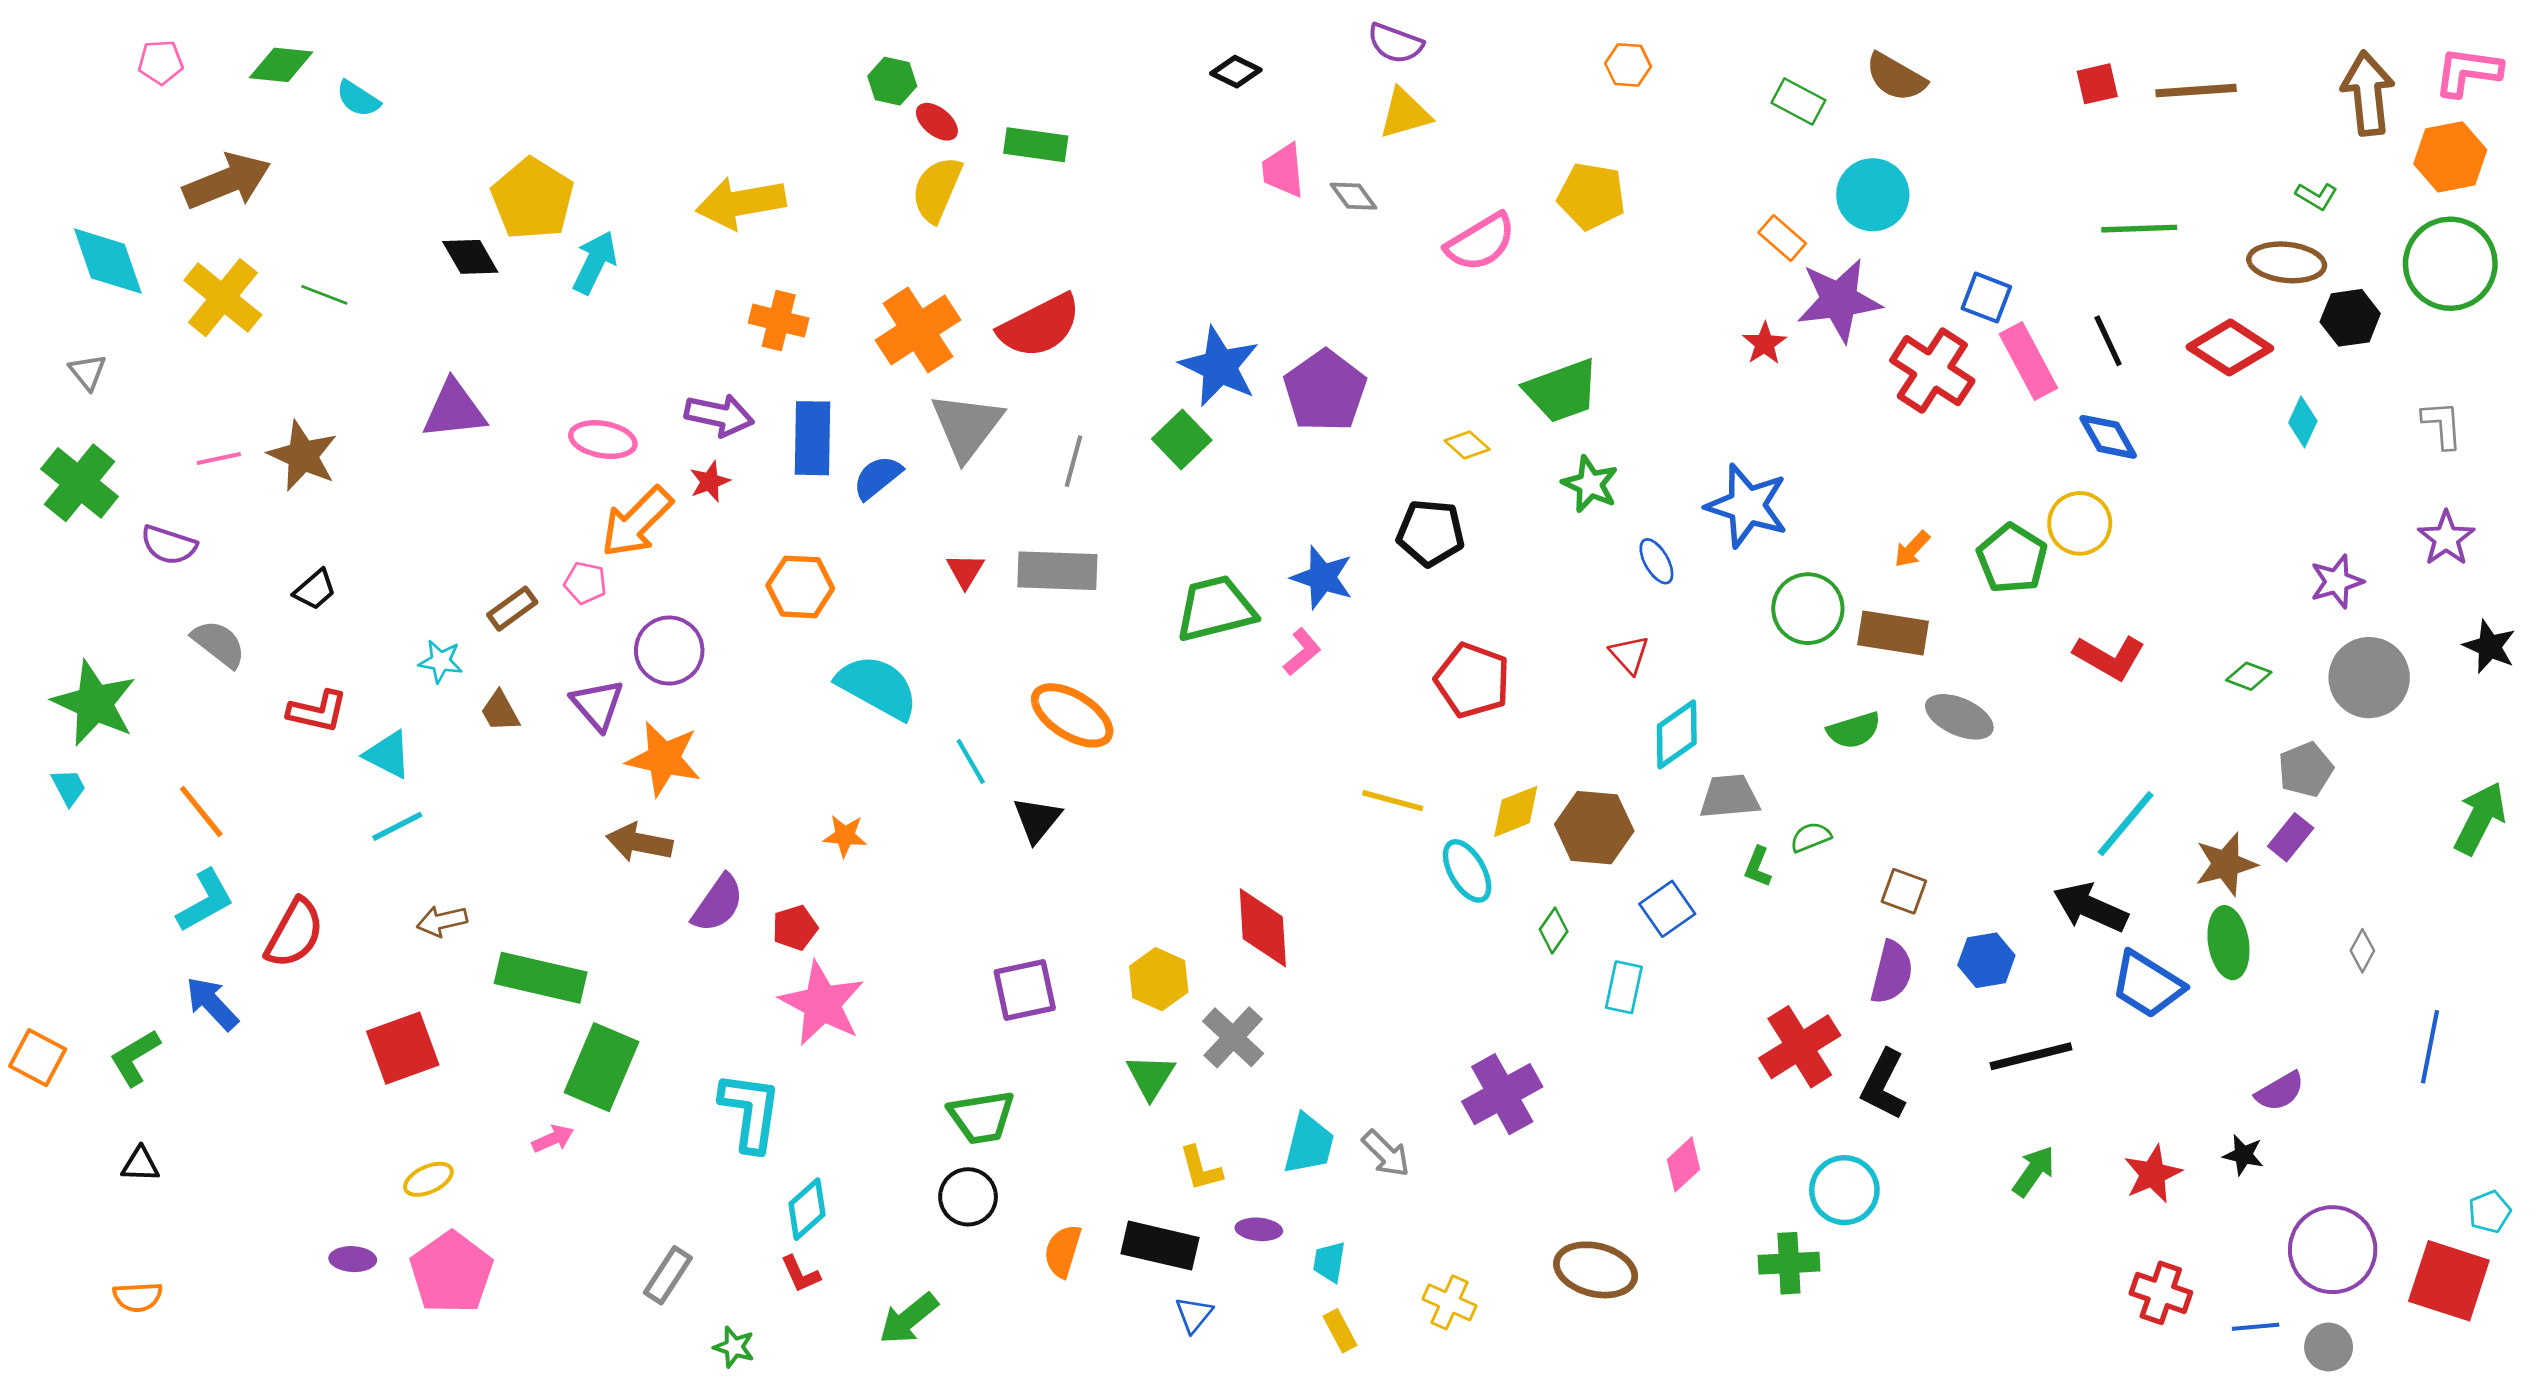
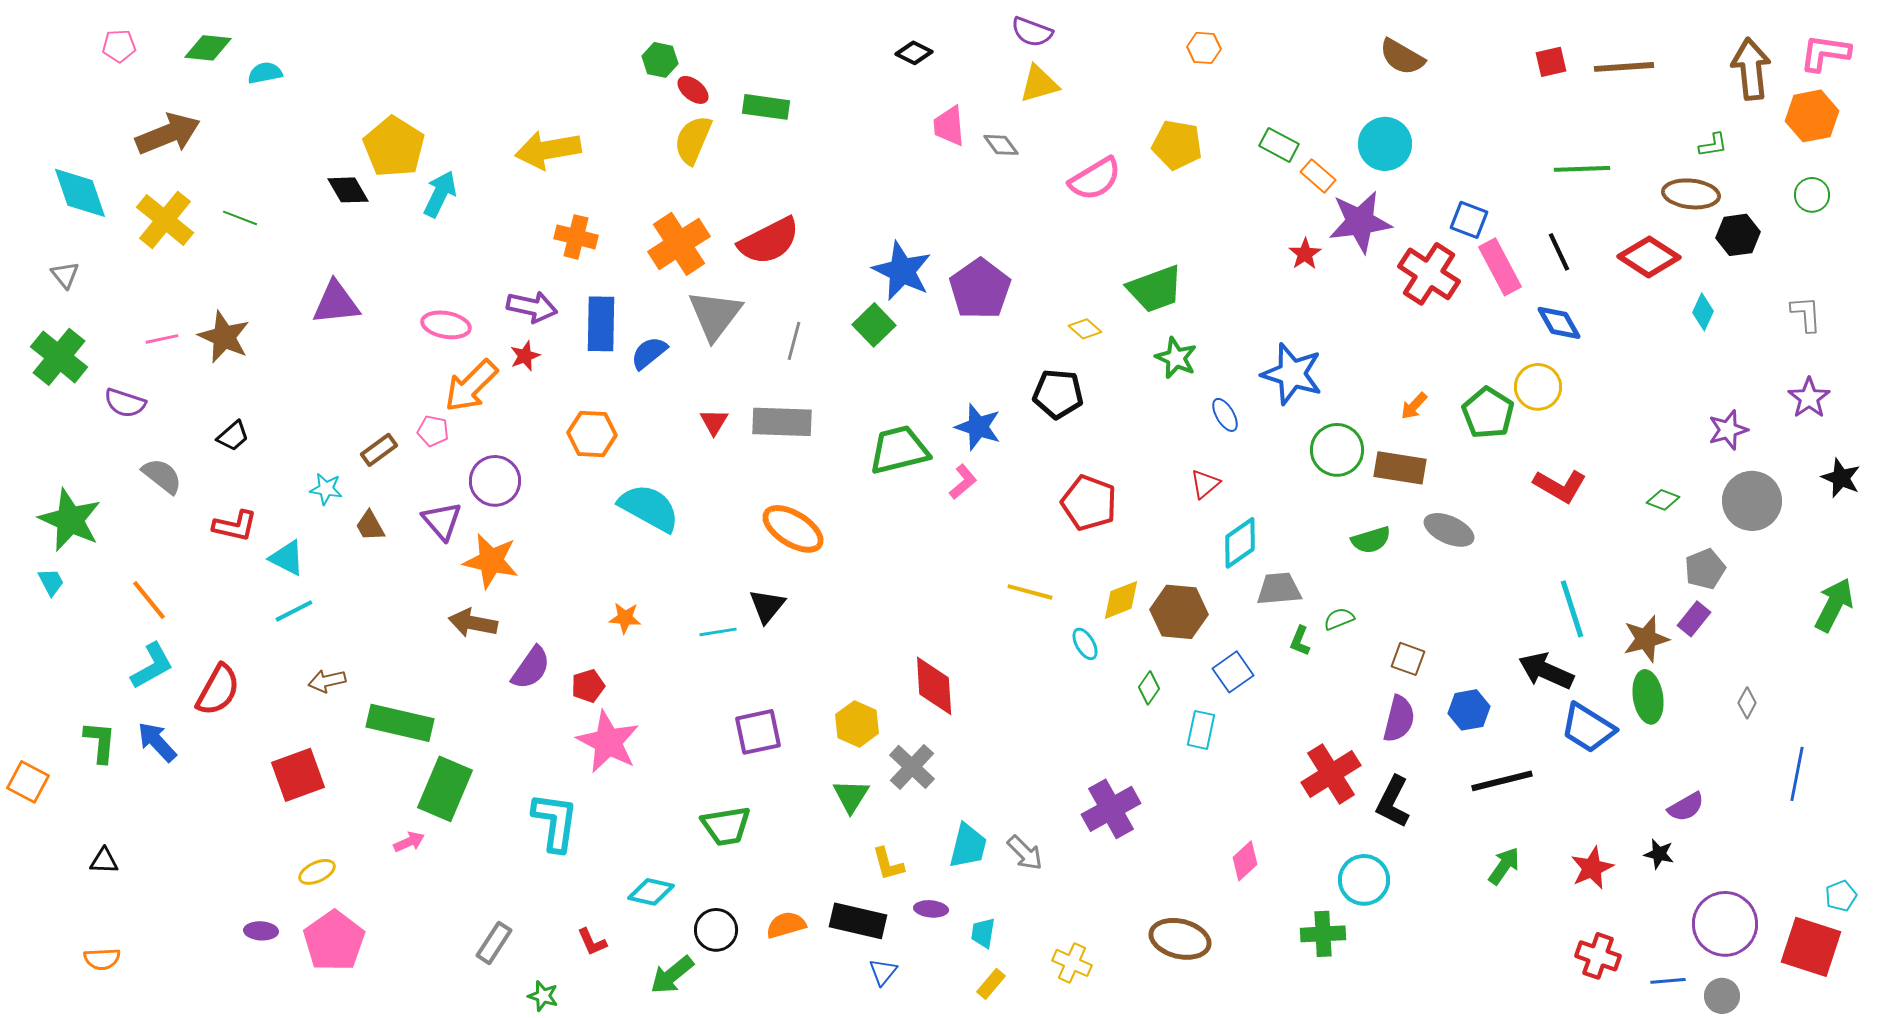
cyan semicircle: (358, 99) -> (265, 73), turned 136
green rectangle: (1798, 101) -> (1279, 145), moved
green L-shape: (2316, 196) -> (1713, 145), turned -40
green circle: (2450, 264) -> (1812, 195), size x0.5
red triangle: (1629, 655) -> (1205, 484), turned 32
cyan line: (971, 761) -> (718, 632), moved, turned -69
cyan line: (2126, 824) -> (1572, 609), turned -58
cyan ellipse: (1467, 871) -> (1085, 644), size x0.7
green L-shape: (135, 1058) -> (100, 742), moved, turned 126
black circle: (968, 1197) -> (716, 930), moved
cyan diamond: (807, 1209) -> (651, 892), moved, turned 54
orange semicircle: (1063, 1251) -> (786, 925), turned 57
yellow rectangle: (1340, 1331) -> (991, 984), turned 68

